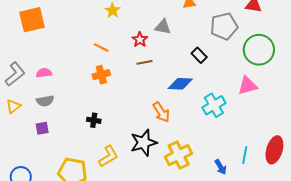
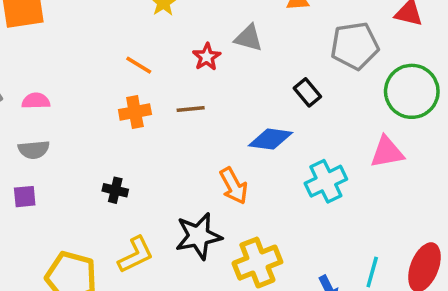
brown line: (145, 62) -> (191, 109), moved

